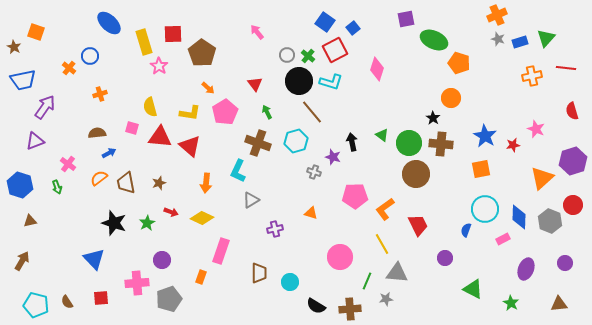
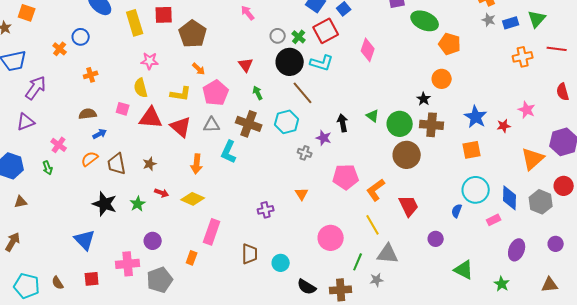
pink star: (159, 66) -> (150, 61), moved, turned -30
gray triangle: (251, 200) -> (212, 125), moved, turned 30
orange triangle: (311, 213) -> (302, 194), turned 40

